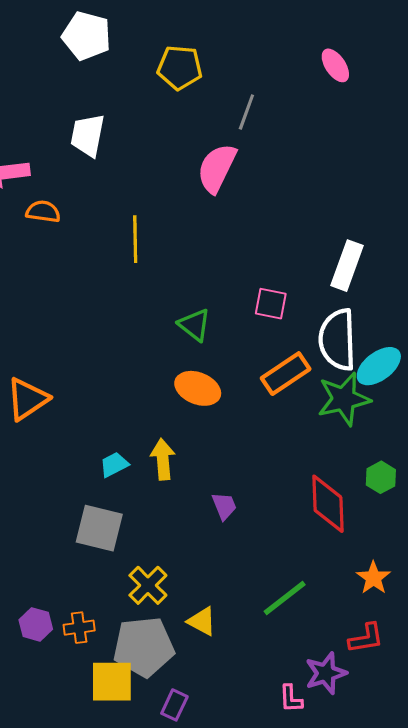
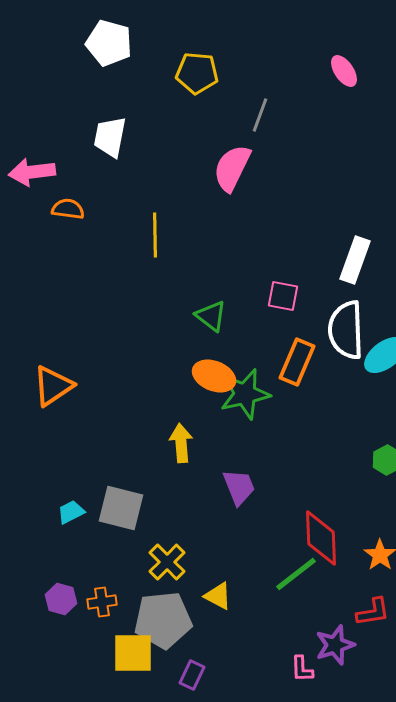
orange rectangle: (286, 374) -> (297, 362), turned -33
green star: (344, 399) -> (245, 394), moved
cyan trapezoid: (114, 465) -> (71, 512), moved
red diamond: (328, 504) -> (321, 538), moved
purple trapezoid: (224, 506) -> (239, 487), size x1.4

